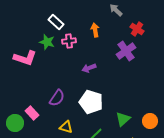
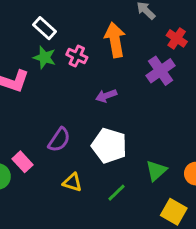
white rectangle: (56, 22) -> (45, 28), moved
orange arrow: (95, 30) -> (115, 40), size x1.6
pink cross: (69, 41) -> (77, 56), turned 32

